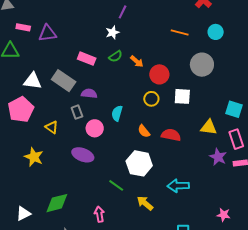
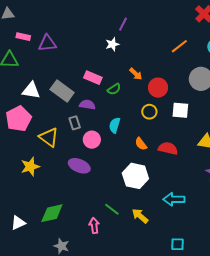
orange line: (180, 33) -> (179, 46), turned -54
green semicircle: (116, 56) -> (114, 89), moved
pink rectangle: (87, 59) -> (93, 78), moved
yellow triangle: (52, 127) -> (49, 137), size x1.5
yellow star: (34, 157) -> (30, 167), turned 30
green line: (116, 185) -> (112, 209), moved

